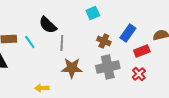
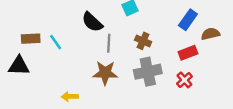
black semicircle: (48, 25) -> (92, 22), moved
blue rectangle: (128, 33) -> (188, 20), moved
gray line: (62, 43) -> (109, 43), moved

